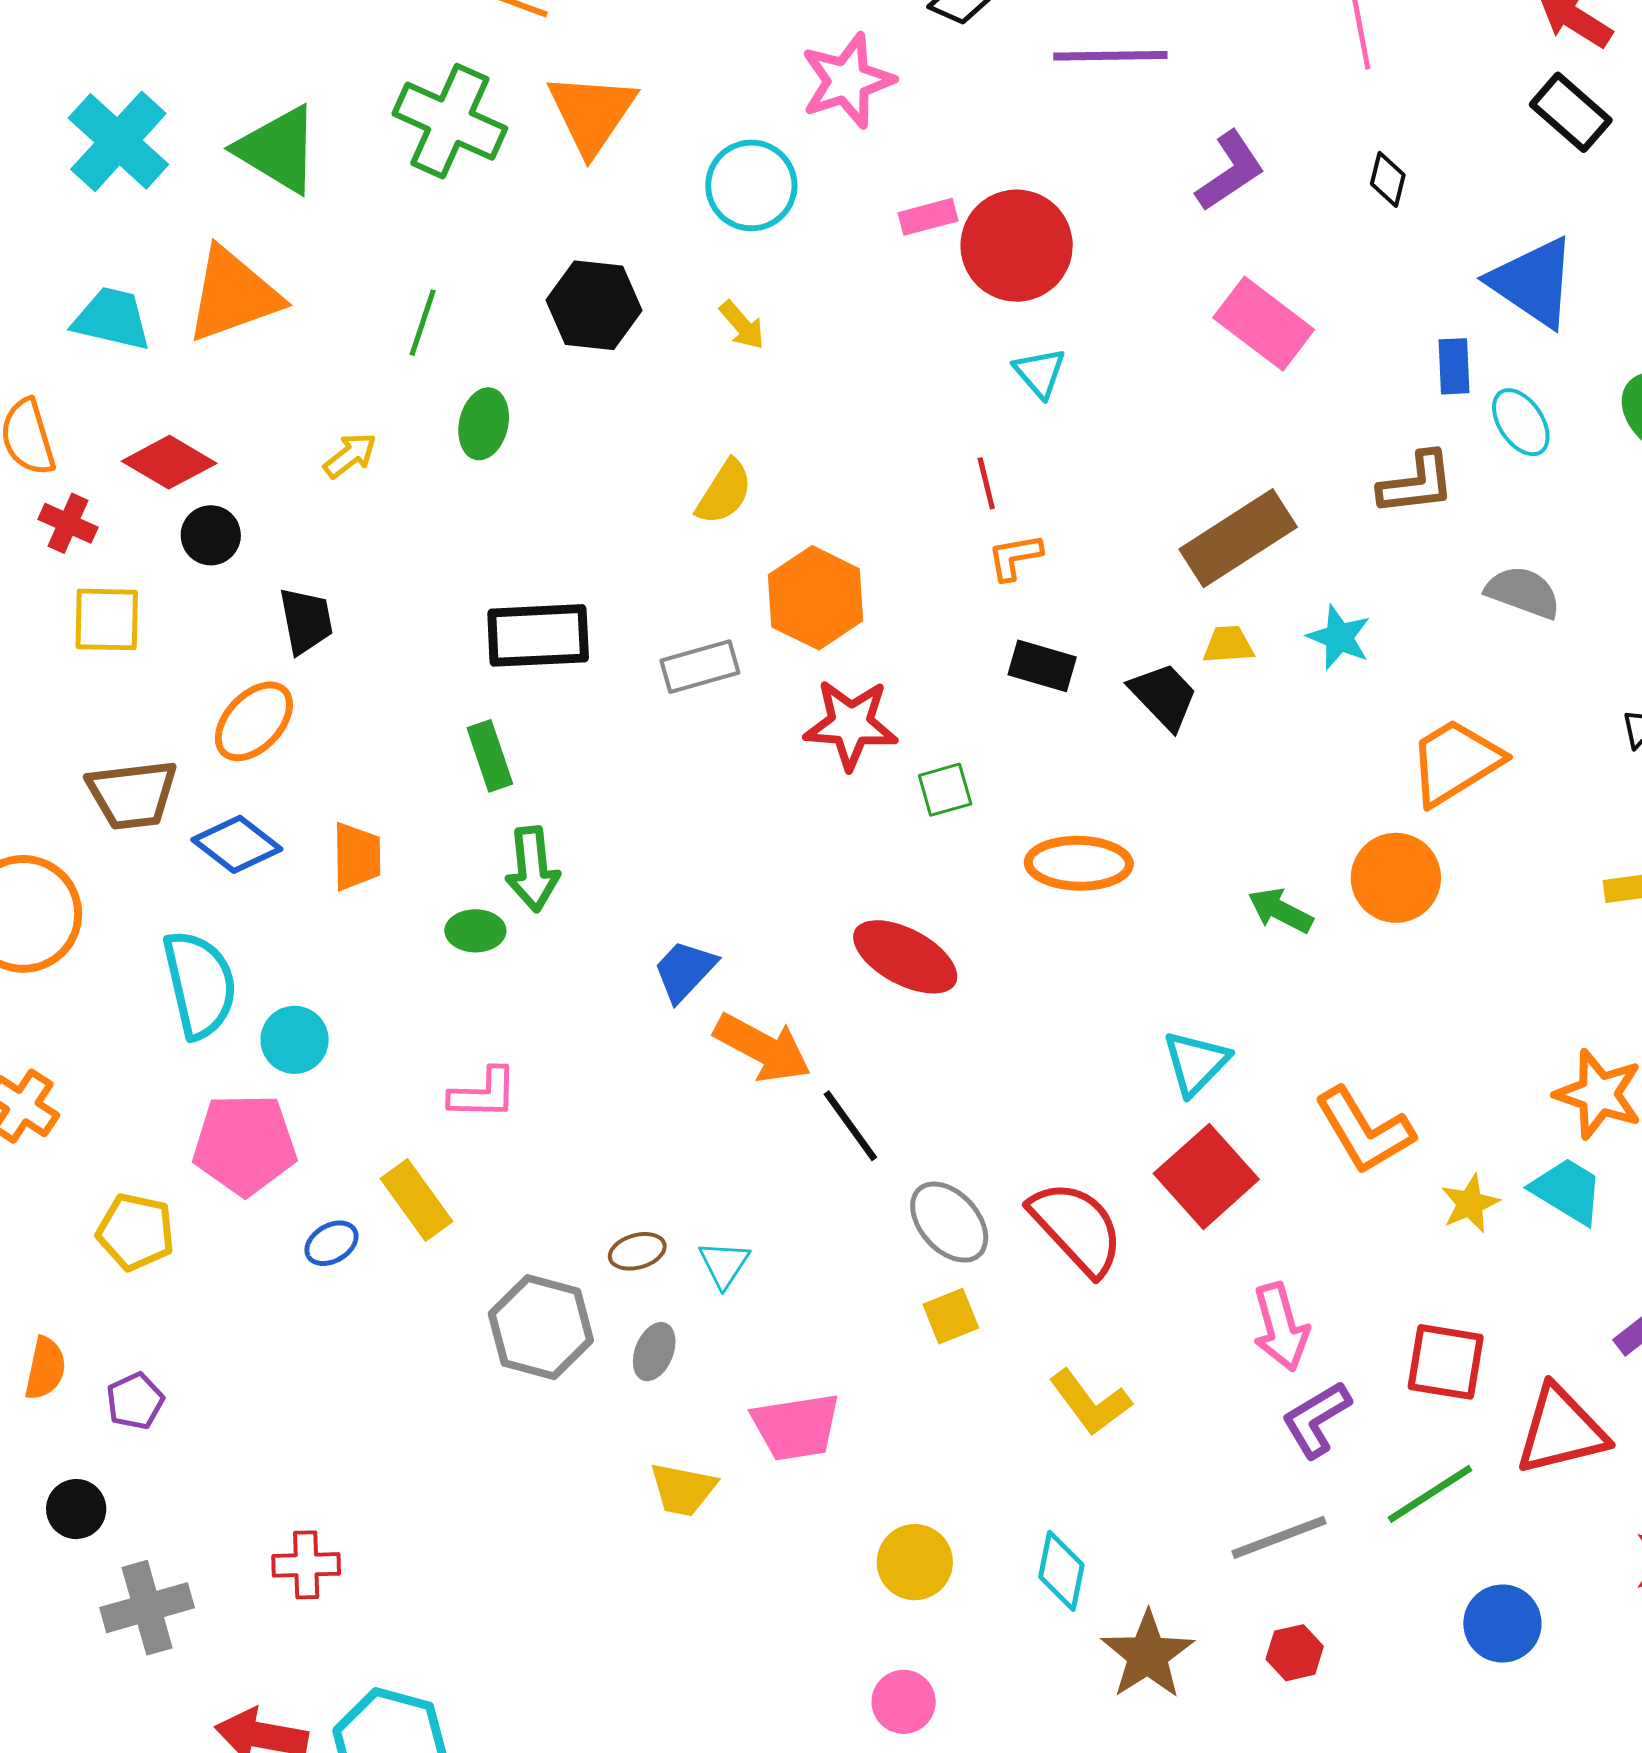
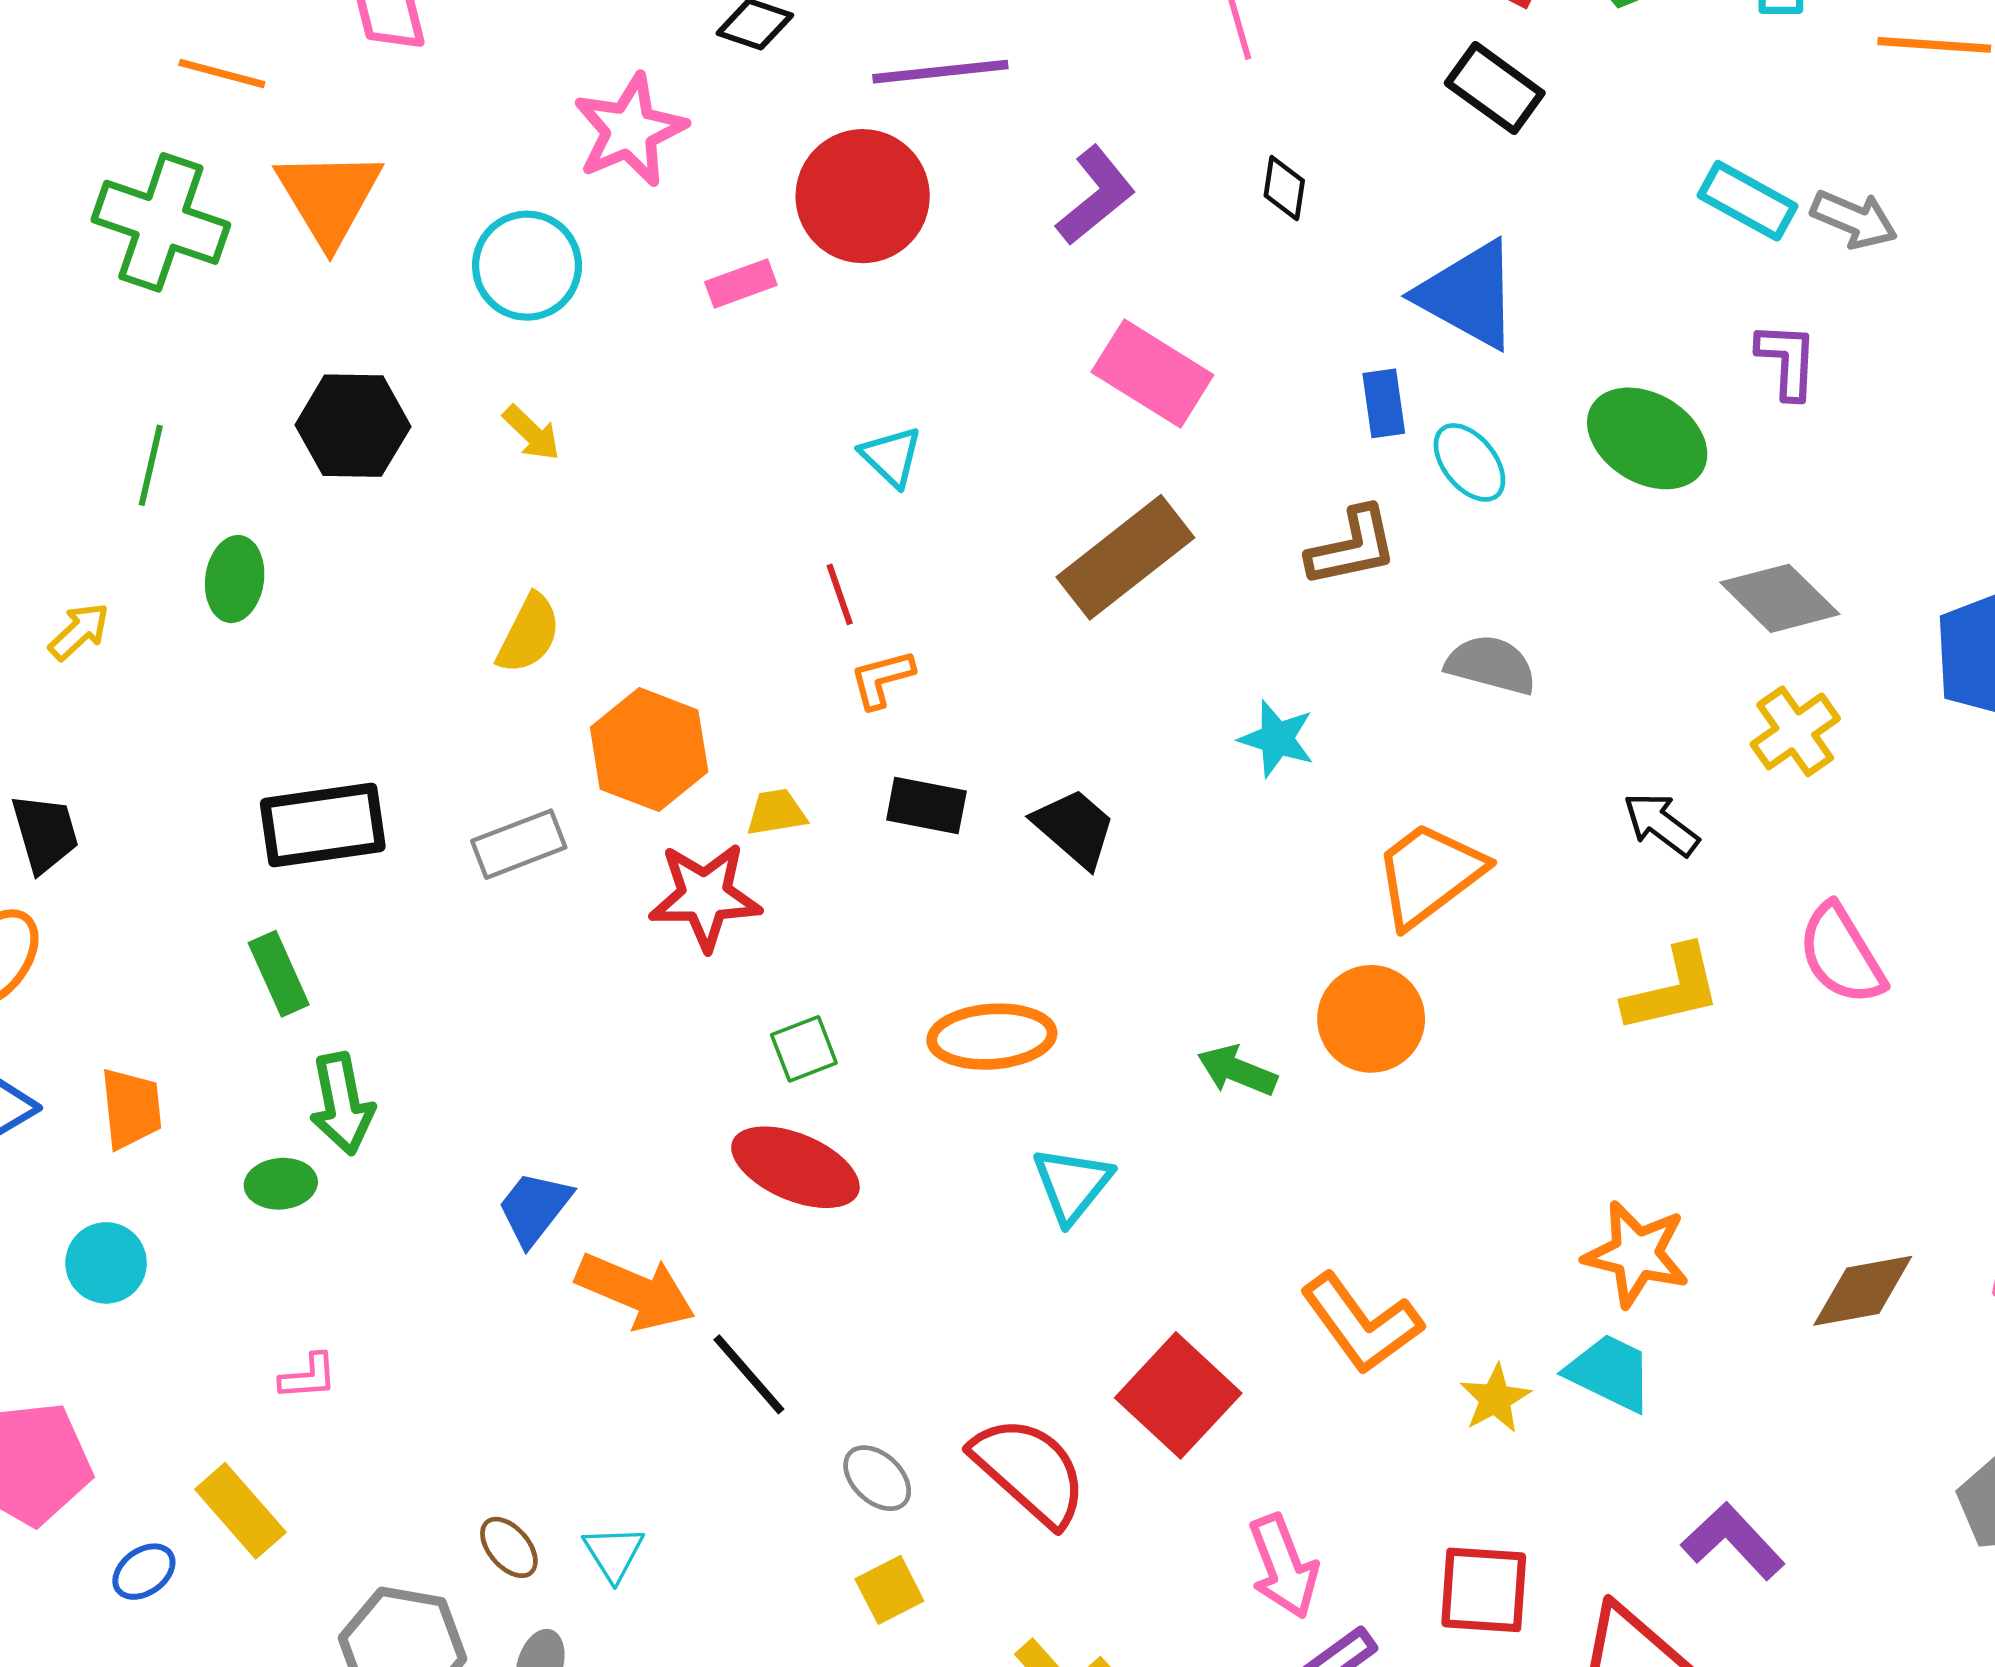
red circle: (1017, 246) -> (863, 196), moved
brown rectangle: (1238, 538) -> (1125, 557), moved
yellow trapezoid: (1228, 645) -> (776, 812), moved
green square: (945, 790) -> (804, 1049), moved
cyan circle: (295, 1040) -> (106, 1263), moved
cyan triangle: (1196, 1063) -> (1072, 1185), moved
pink L-shape: (483, 1094) -> (308, 1377), size x0.7
gray ellipse: (949, 1222) -> (877, 1478), size x0.7
brown ellipse: (637, 1251) -> (509, 1547), turned 70

